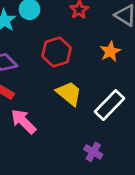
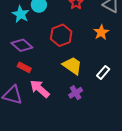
white rectangle: (110, 105) -> (103, 72), size x0.6
purple cross: (93, 152) -> (76, 93), moved, turned 32

